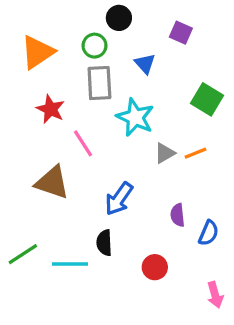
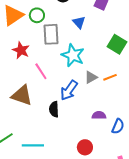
green circle: (95, 46) -> (37, 15), moved
blue arrow: (119, 199) -> (69, 90), moved
purple semicircle: (178, 215) -> (99, 115), turned 96
black semicircle: (104, 243) -> (54, 109), moved

